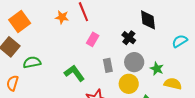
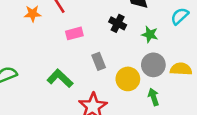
pink rectangle: (93, 39) -> (74, 33), turned 56
gray circle: (134, 62) -> (153, 65), moved
green star: (157, 69) -> (150, 34), moved

